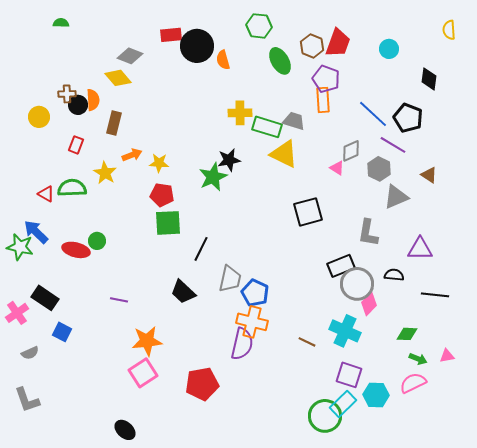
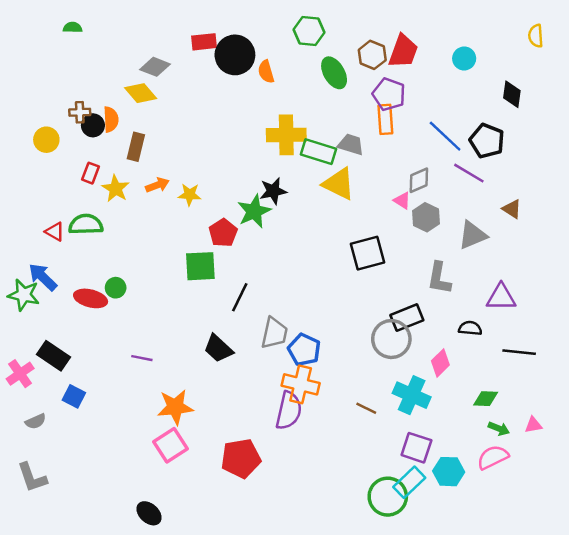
yellow cross: (240, 113) -> (286, 135), size x1.4
gray hexagon: (379, 169) -> (426, 217), moved
yellow star: (105, 173) -> (116, 189), moved
red pentagon: (162, 195) -> (223, 233), moved, turned 30
gray circle: (357, 284) -> (391, 339), moved

